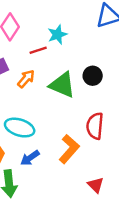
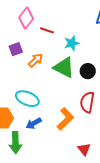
cyan star: (57, 35) -> (72, 43), moved
red line: (38, 50) -> (47, 30), moved, turned 32
black circle: (93, 76) -> (88, 71), moved

